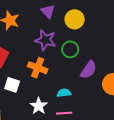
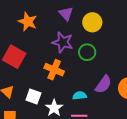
purple semicircle: (89, 70) -> (103, 84), moved
white square: (12, 85) -> (33, 97), moved

